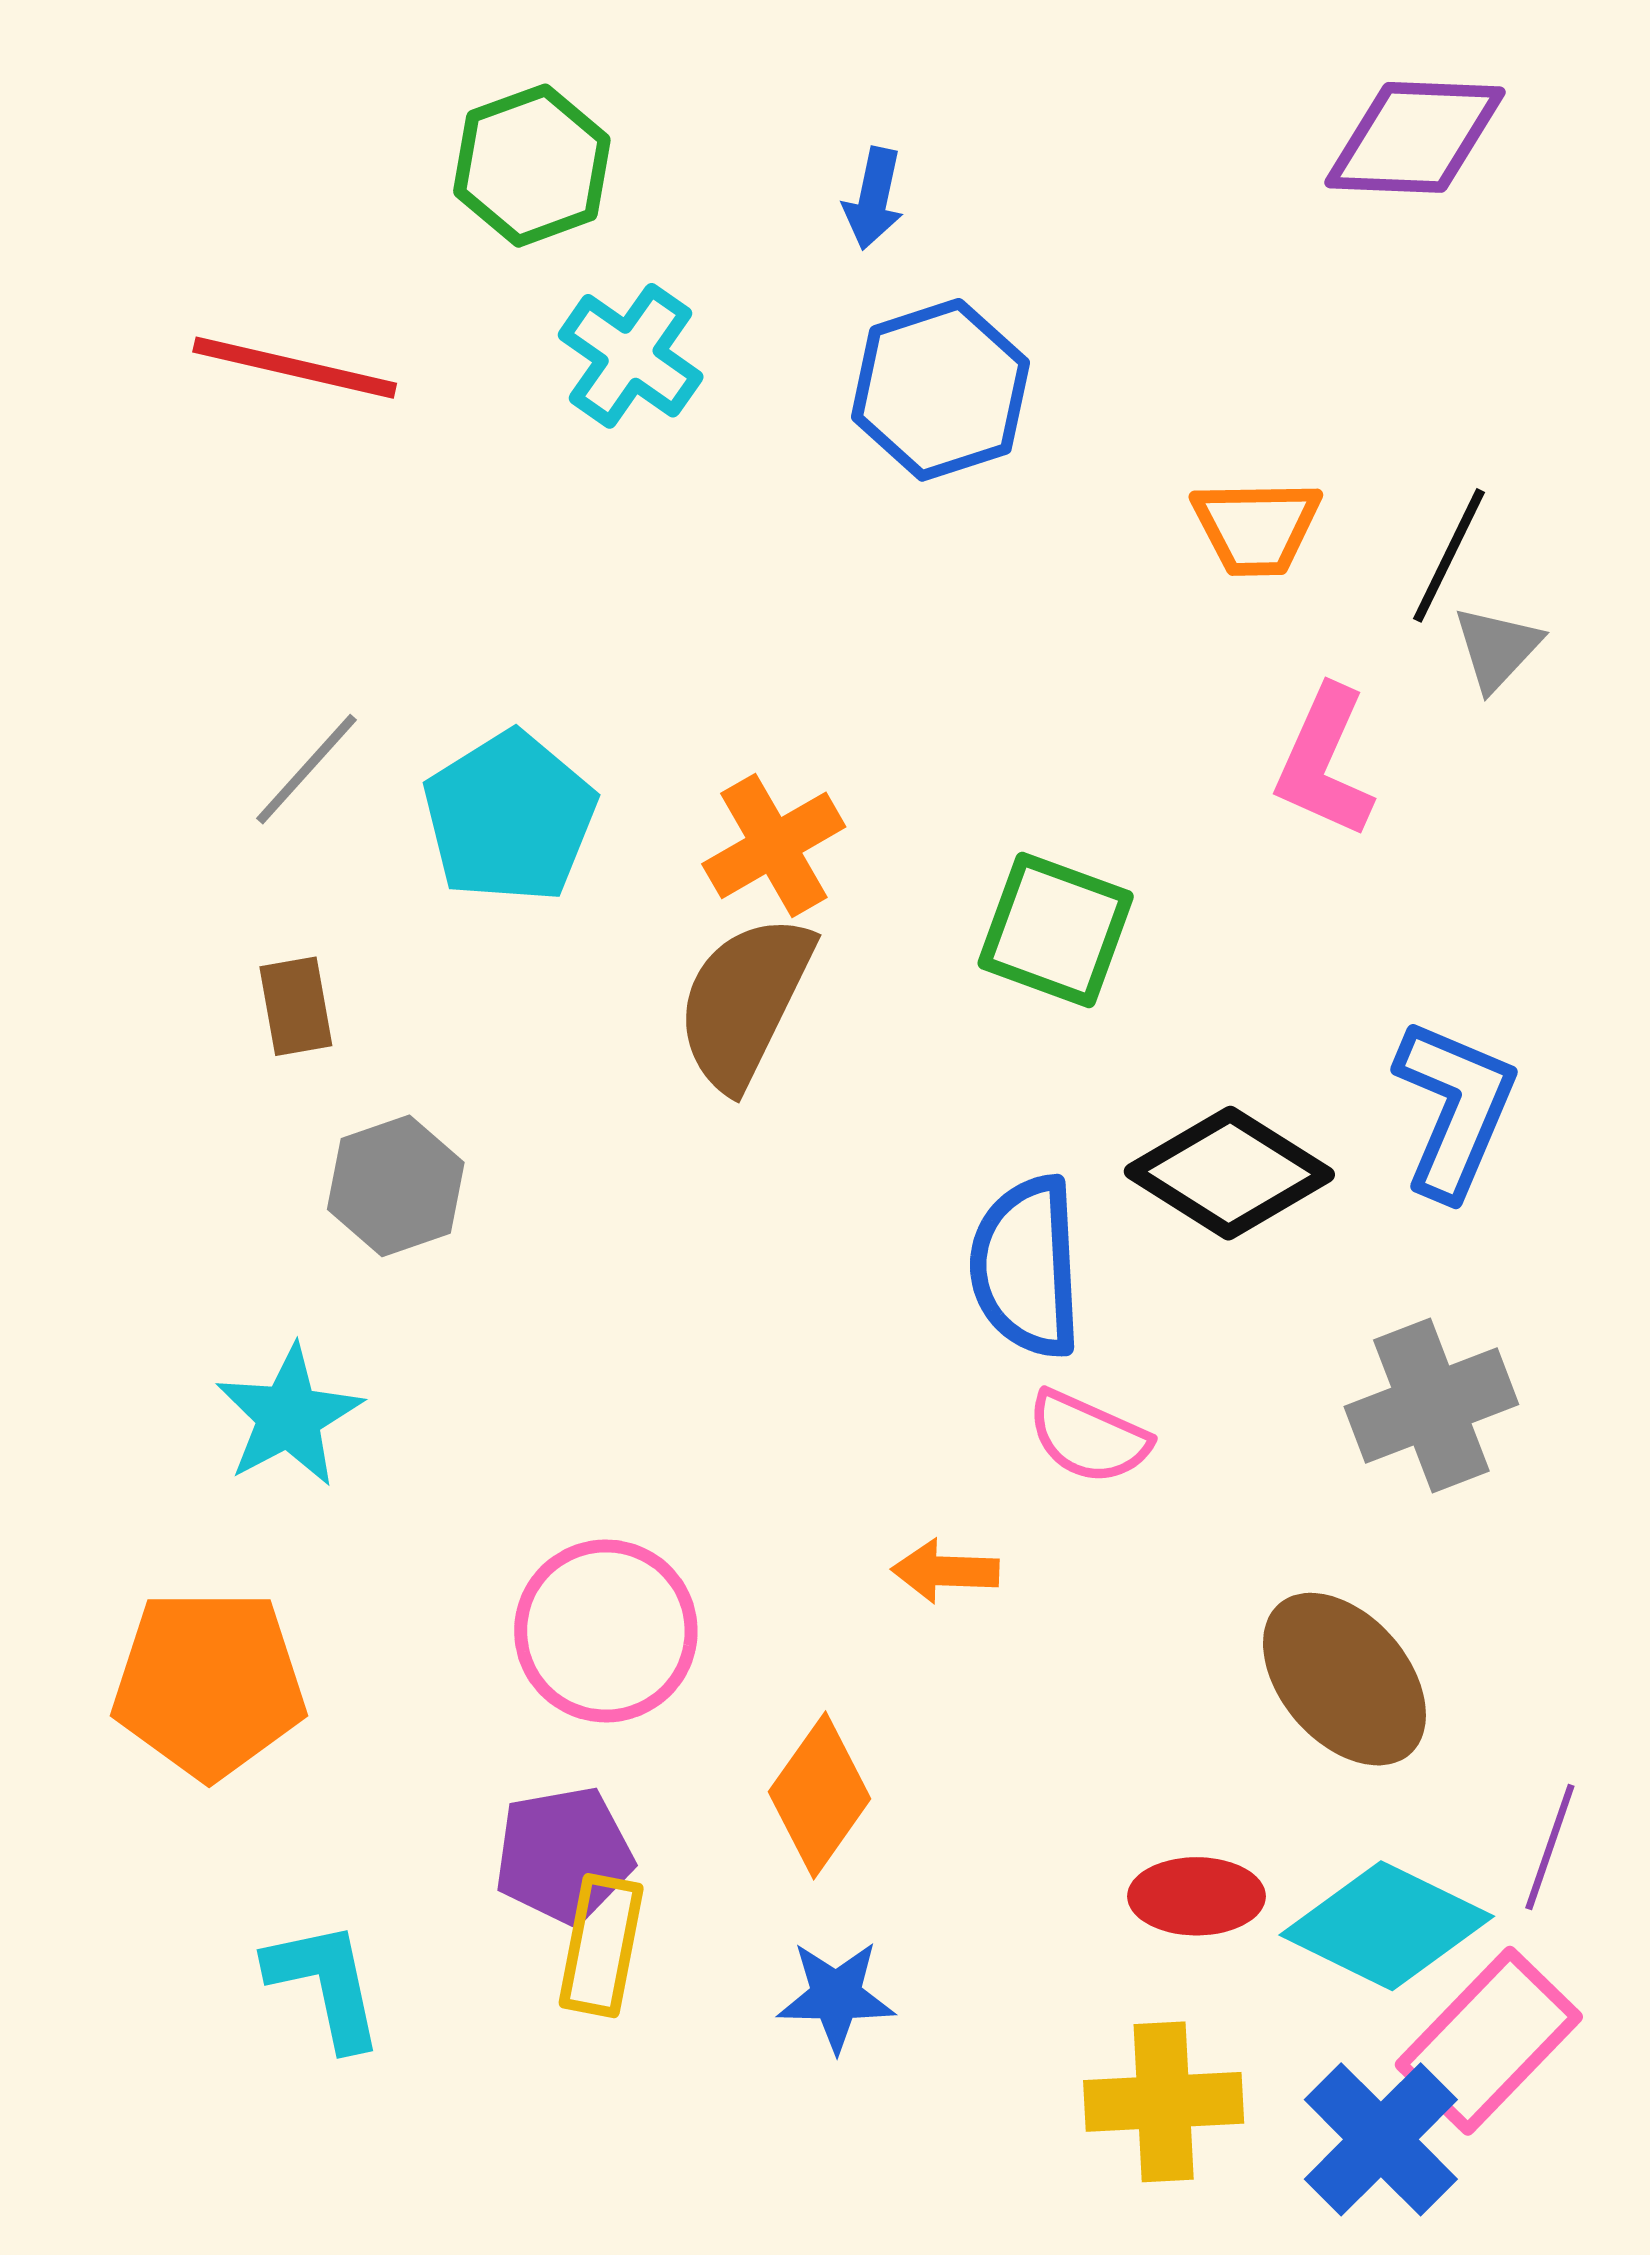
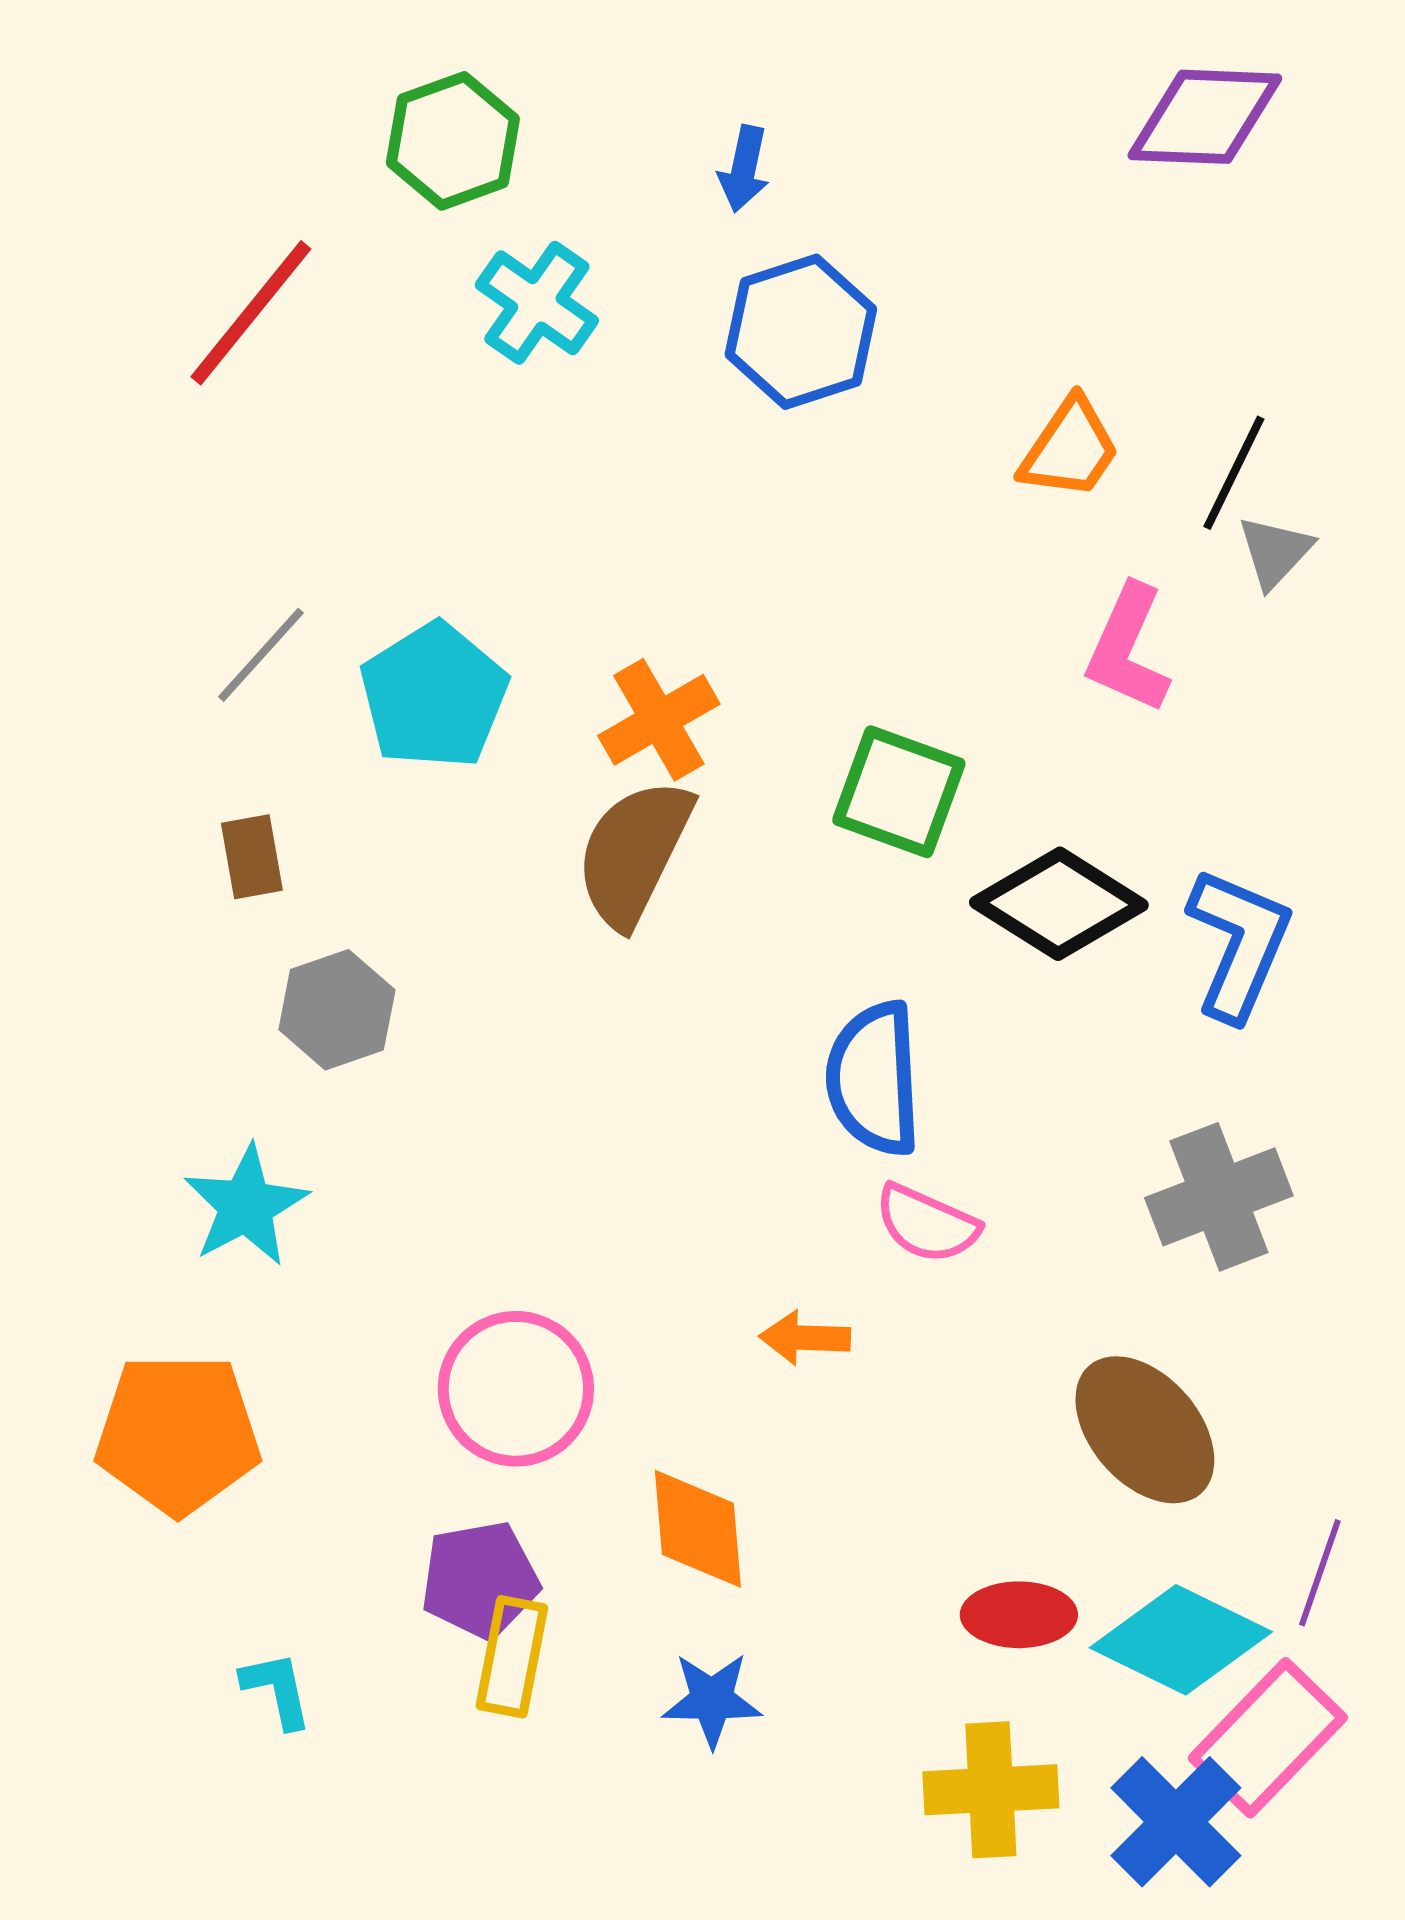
red line: (295, 368) -> (251, 313), turned -64
orange trapezoid: (1256, 527) -> (1070, 449), turned -55
black diamond: (1229, 1173) -> (1059, 904), moved
orange diamond: (820, 1795) -> (698, 1529), turned -40
cyan L-shape: (325, 1984) -> (277, 1690), size x0.7

